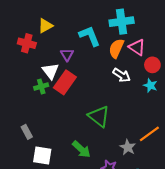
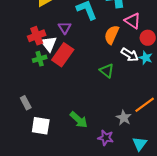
red cross: (27, 43) -> (37, 36), moved, turned -36
orange semicircle: (116, 48) -> (112, 35), moved
white arrow: (122, 75) -> (130, 55), moved
green triangle: (99, 116) -> (107, 71), moved, size x0.7

